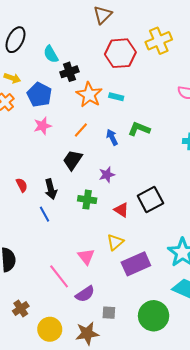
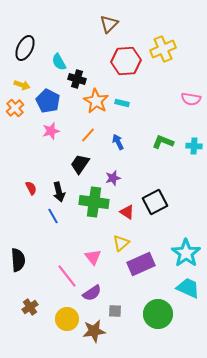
black cross: (69, 72) -> (77, 79), turned 36
green L-shape: (139, 129) -> (163, 142), moved
green cross: (87, 200) -> (94, 202), size x1.6
yellow circle: (50, 329) -> (67, 319), moved

